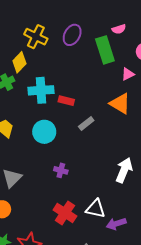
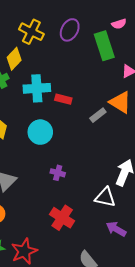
gray rectangle: (86, 124) -> (98, 115), moved
white triangle: (95, 209) -> (105, 197), moved
purple arrow: (116, 224) -> (116, 229), turned 48

